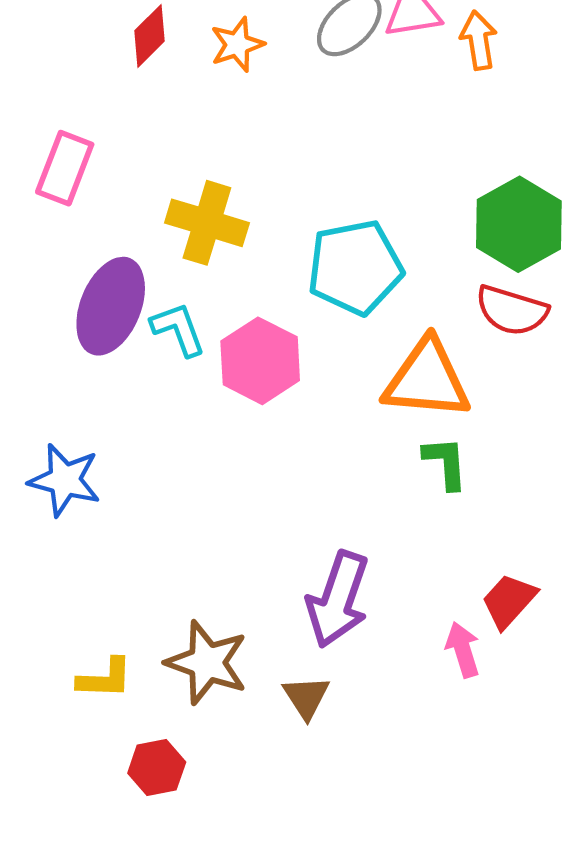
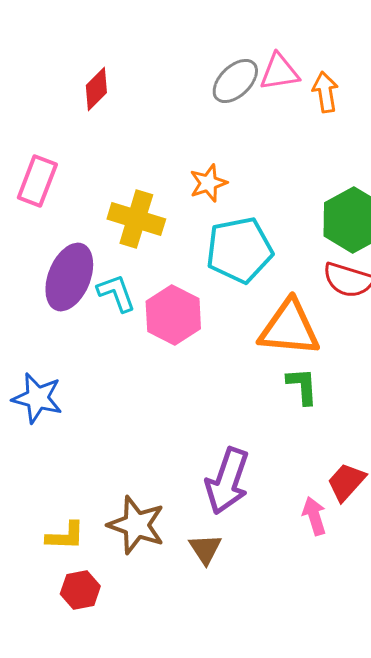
orange star: (237, 45) -> (208, 183), moved
red hexagon: (157, 768) -> (80, 590), moved

